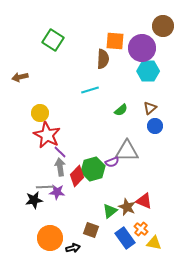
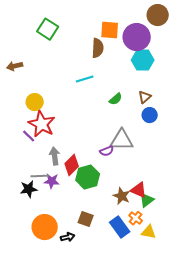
purple line: (60, 152) -> (29, 136), moved
green hexagon: (93, 169) -> (88, 177), moved
green triangle: (110, 211) -> (147, 200), moved

